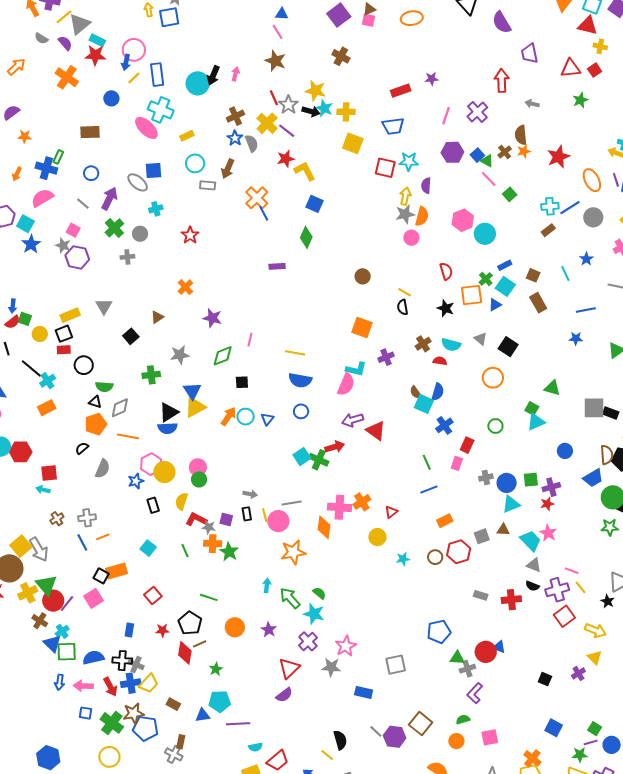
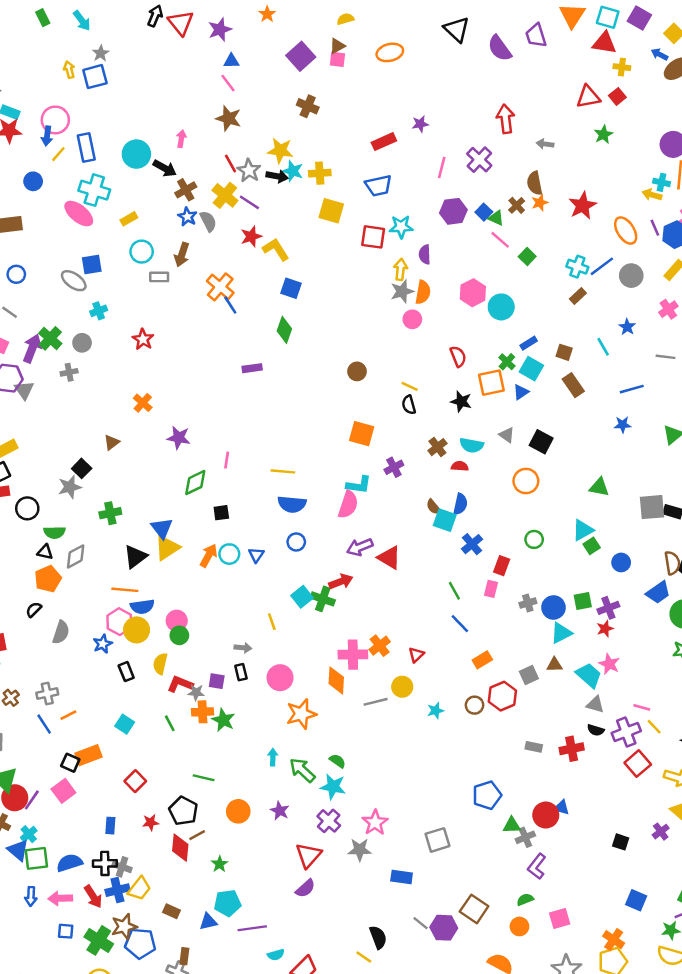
purple trapezoid: (530, 53) -> (536, 36), moved
black arrow: (213, 75) -> (165, 168), moved, turned -78
purple arrow: (109, 199) -> (32, 348), moved
cyan cross: (550, 206) -> (577, 267), turned 30
gray triangle: (104, 306) -> (24, 390), moved
gray star: (180, 355) -> (70, 487), moved
green square: (532, 408) -> (592, 546), moved, turned 32
blue semicircle: (168, 428) -> (142, 607), moved
orange line: (128, 436) -> (125, 590), moved
blue line: (429, 490) -> (460, 624), turned 72
gray line: (292, 503) -> (376, 702), moved
yellow line: (265, 515) -> (272, 622), moved

